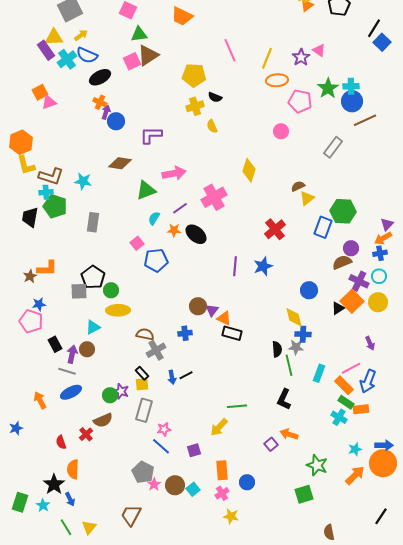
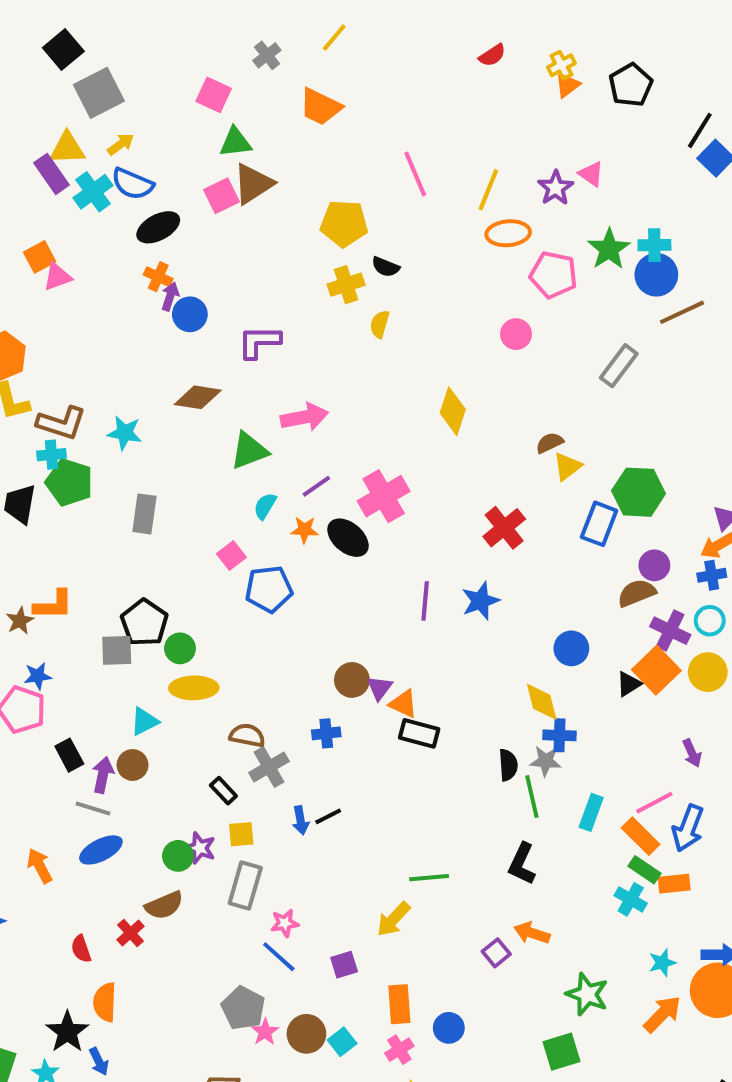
yellow semicircle: (212, 126) -> (380, 324), turned 40
pink cross: (214, 197) -> (384, 496), moved
black rectangle: (142, 373) -> (223, 791), moved

